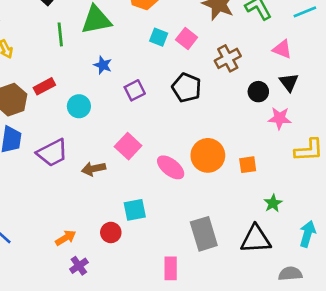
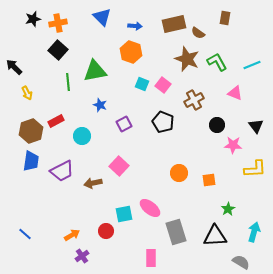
black triangle: (289, 82) -> (256, 126), moved
orange circle: (208, 155) -> (179, 173), size x0.7
pink ellipse: (171, 167) -> (150, 208), moved
gray semicircle: (290, 274) -> (241, 262), turned 36

